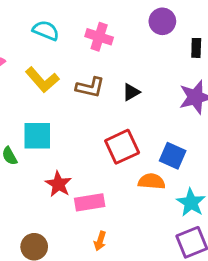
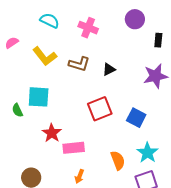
orange semicircle: (152, 181) -> (118, 160), moved, turned 60

